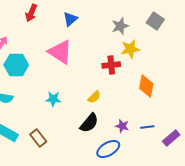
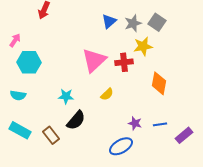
blue triangle: (70, 19) -> (109, 21), moved
gray square: (155, 21) -> (157, 22), moved
pink triangle: (60, 52) -> (94, 60), moved, turned 44
black semicircle: (89, 123) -> (76, 120), moved

